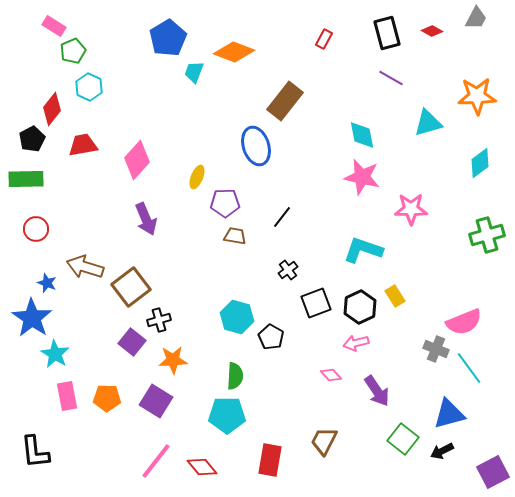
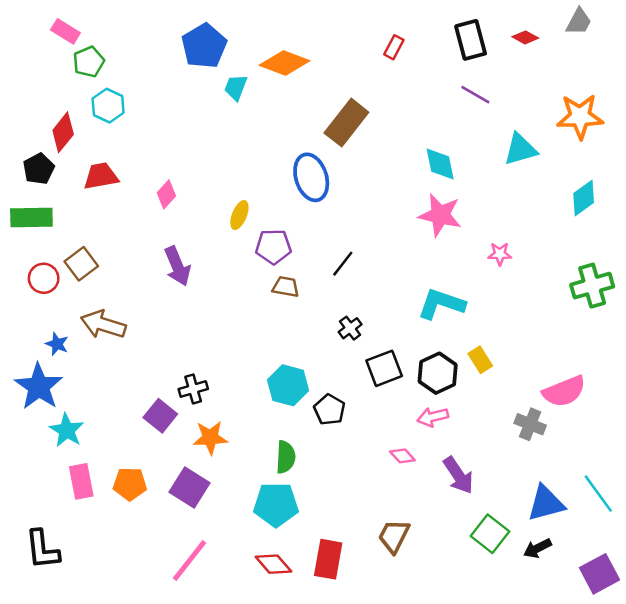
pink diamond: (137, 160) -> (166, 194), size x0.6
pink star: (411, 209) -> (500, 254), size x0.6
brown square: (131, 287) -> (81, 264), moved, size x0.7
cyan line: (469, 368) -> (598, 494), moved
red diamond: (202, 467) -> (273, 564), moved

